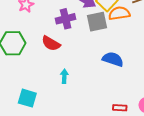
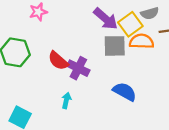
purple cross: (66, 19) -> (78, 68), moved, turned 30

